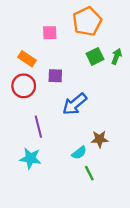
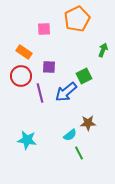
green square: (95, 56) -> (84, 76), moved
purple line: (38, 127) -> (40, 93), moved

